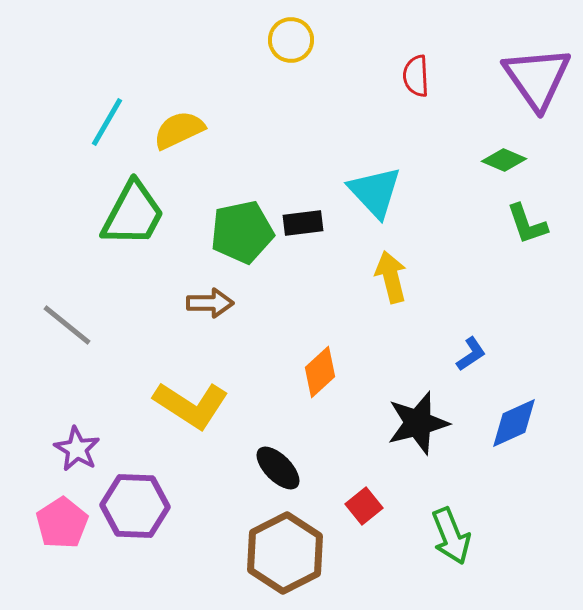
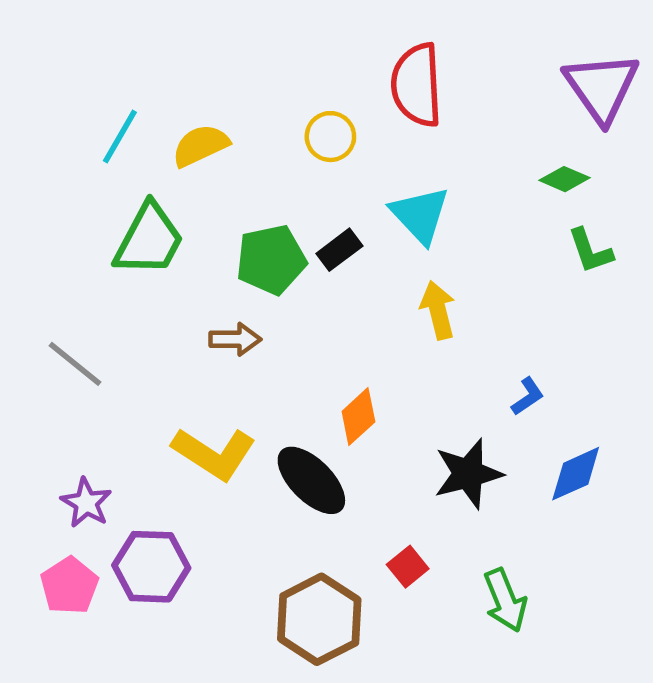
yellow circle: (291, 40) -> (330, 137), moved
red semicircle: (416, 76) -> (417, 85), moved, size x1.8
black rectangle: (303, 223) -> (339, 250), turned -30
black ellipse: (278, 468) -> (311, 480), moved, size x1.4

